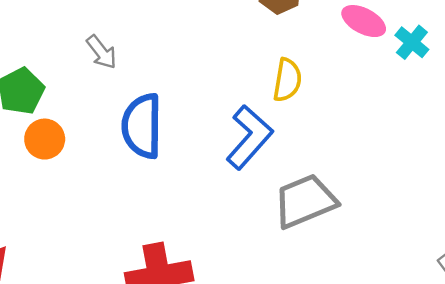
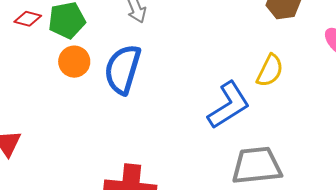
blue semicircle: (142, 126) -> (123, 69), moved

